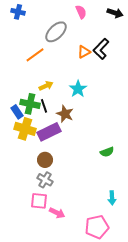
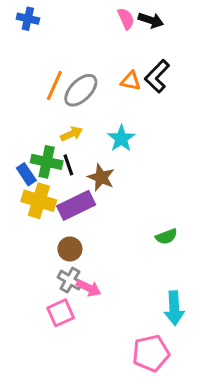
black arrow: (115, 13) -> (151, 20), moved
gray ellipse: (56, 32) -> (81, 90), moved
orange triangle: (84, 52) -> (131, 81), turned 40
orange line: (35, 55) -> (54, 86), turned -30
cyan arrow: (112, 198) -> (174, 308), size x1.5
pink square: (39, 201) -> (61, 313), turned -30
pink arrow: (57, 213) -> (89, 288), moved

